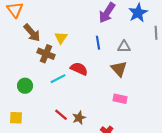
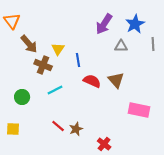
blue line: (98, 43) -> (78, 60), moved
gray triangle: (124, 47) -> (121, 46), moved
red semicircle: (79, 69) -> (92, 81), moved
pink rectangle: (120, 99) -> (139, 110), moved, size x1.5

